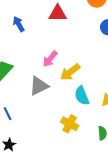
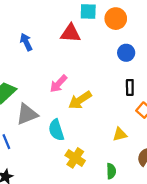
gray triangle: (39, 86) -> (27, 114), moved
cyan semicircle: (82, 96) -> (56, 130), moved

